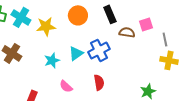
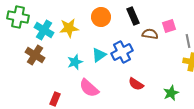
cyan cross: (21, 17) -> (44, 30), moved
red semicircle: (99, 82) -> (136, 84), moved, turned 133
pink semicircle: (66, 86) -> (89, 88), size x1.5

